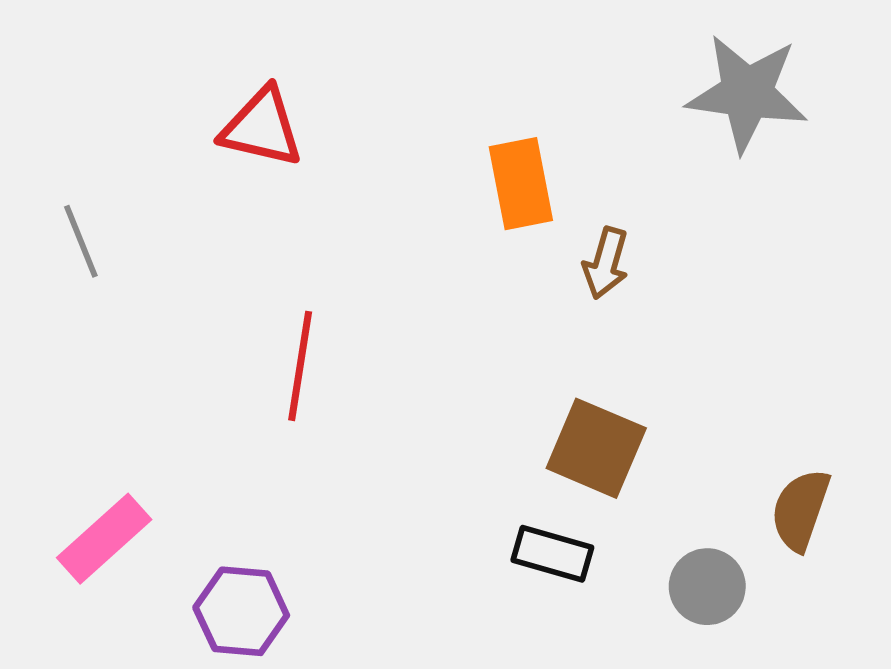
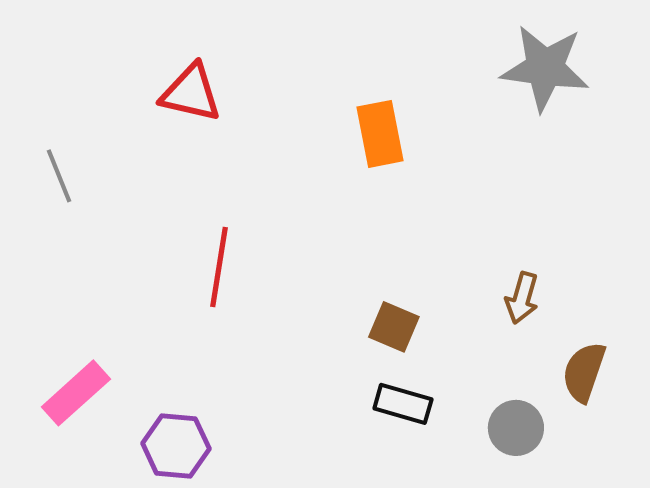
brown arrow: (606, 263) -> (522, 298), moved
brown square: (596, 448) -> (394, 327), moved, size x0.7

